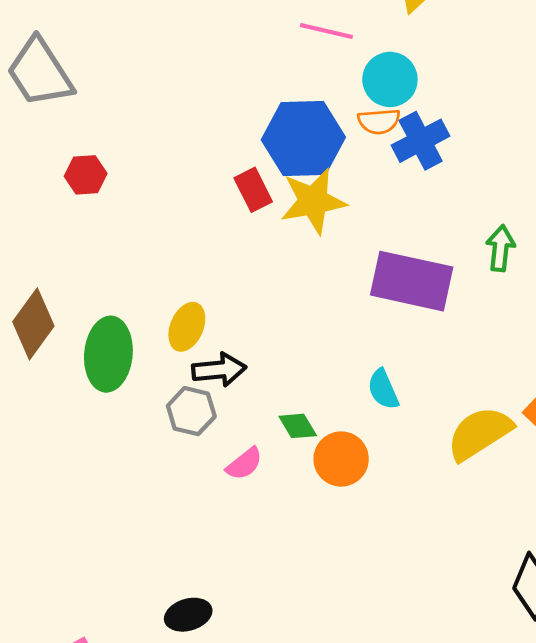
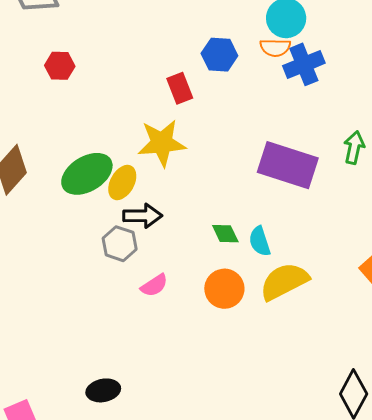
blue hexagon: (303, 138) -> (219, 55), size x0.6
yellow star: (313, 201) -> (162, 143), moved
green ellipse: (108, 354) -> (87, 174), moved, turned 48
green diamond: (298, 426) -> (225, 234), moved
yellow semicircle: (480, 433) -> (284, 281), moved

